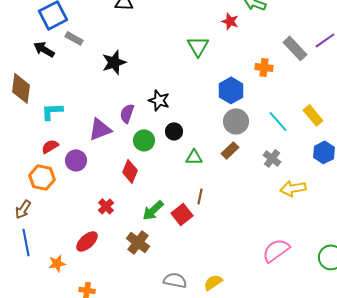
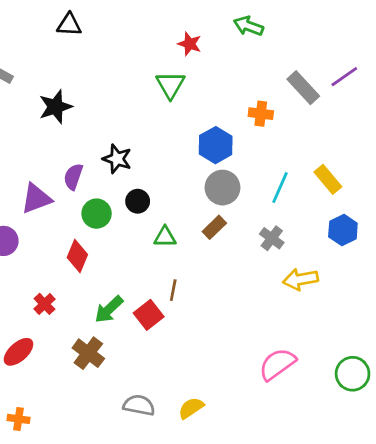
red star: (230, 21) -> (190, 44), moved
cyan line: (278, 121) -> (280, 188), turned 65

